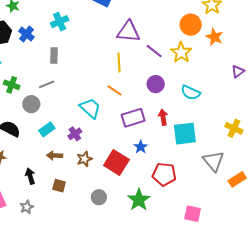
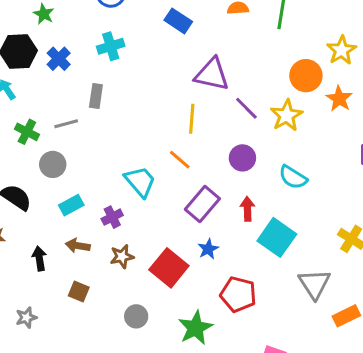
gray line: (47, 84) -> (66, 124), moved
purple rectangle: (133, 118) -> (202, 204), turned -40
cyan square: (185, 134) -> (277, 237), turned 35
black arrow: (30, 176) -> (39, 258), moved

